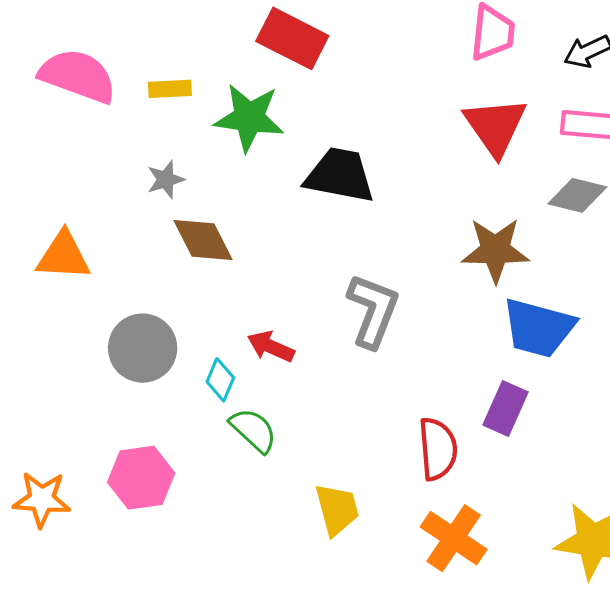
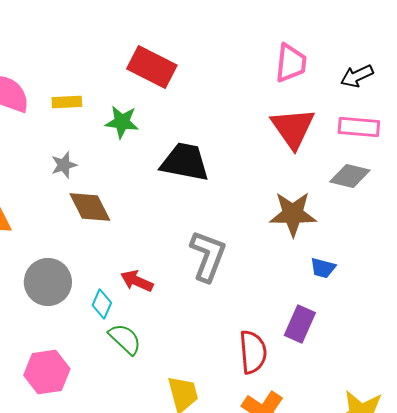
green star: (249, 118) -> (122, 122), size x0.7
blue trapezoid: (539, 328) -> (323, 268), size x0.5

